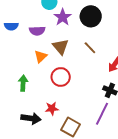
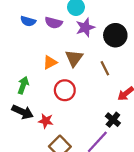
purple semicircle: (37, 31) -> (54, 23), moved
black arrow: (31, 118) -> (23, 112), moved

